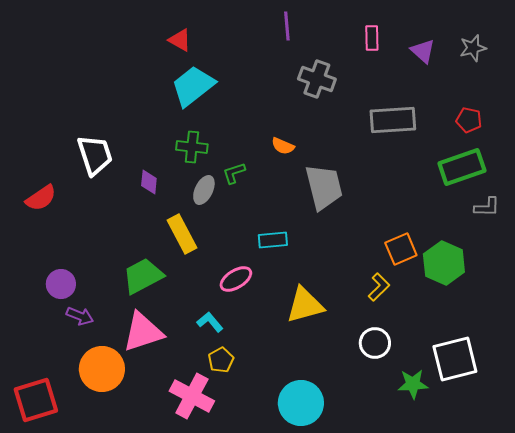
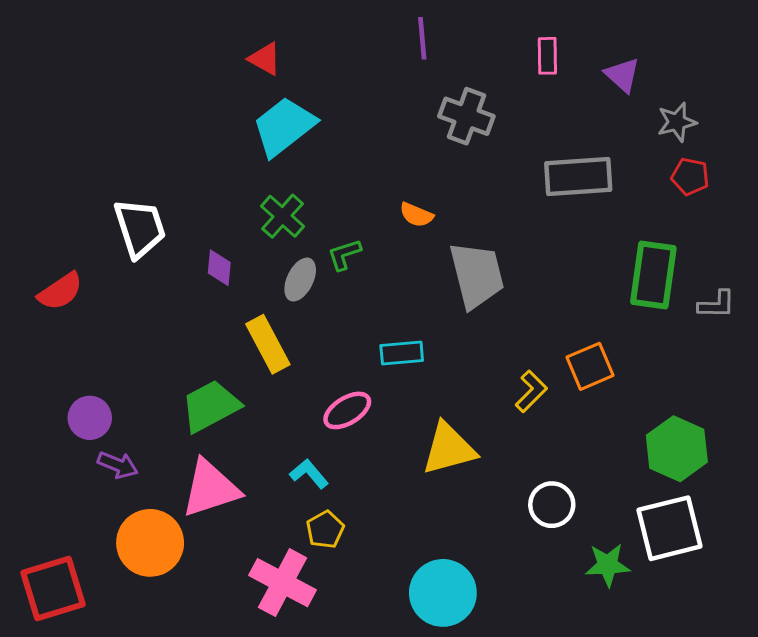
gray star: (473, 48) -> (677, 122), moved
green cross: (192, 147) -> (283, 216), turned 36
green rectangle: (462, 167) -> (653, 275), moved, turned -63
green hexagon: (444, 263) -> (677, 449), moved
yellow L-shape: (379, 287) -> (531, 391), moved

